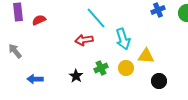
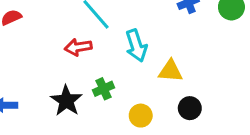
yellow circle: (126, 68) -> (141, 116), moved
black star: (76, 76) -> (66, 101), size x1.5

